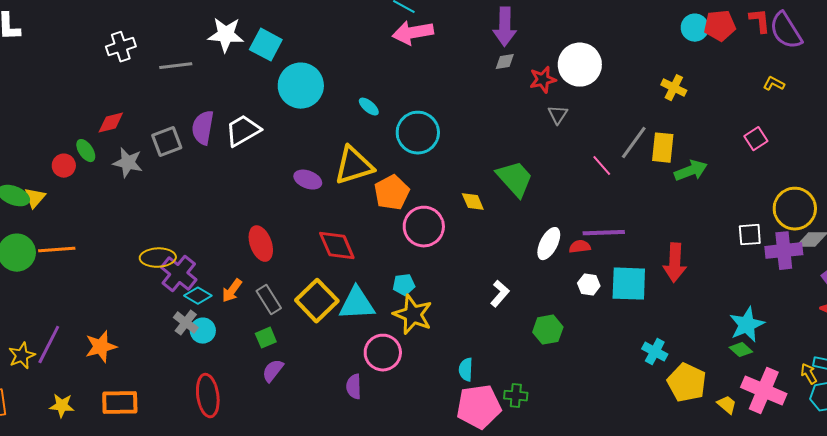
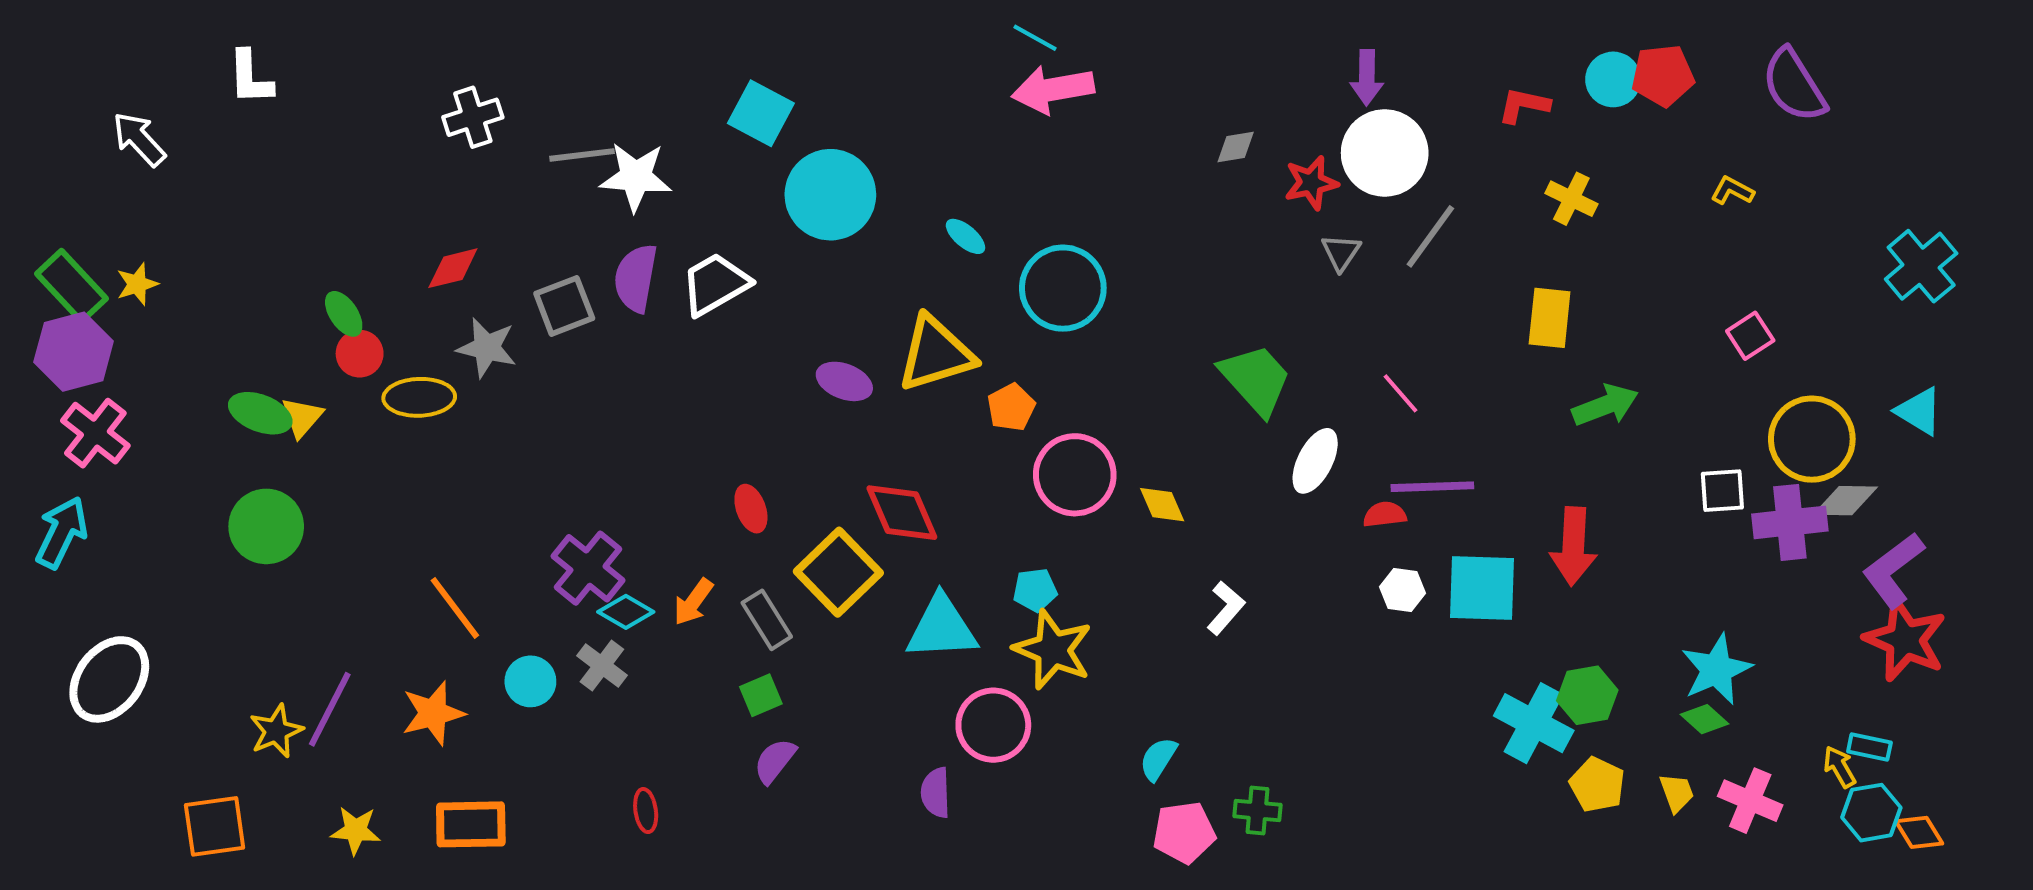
red L-shape: (760, 21) -> (1524, 105), moved, turned -72
purple arrow: (505, 27) -> (1367, 77), moved, size x0.7
white star: (226, 35) -> (636, 177), moved
yellow L-shape: (774, 84) -> (1732, 191), moved
pink square: (756, 139) -> (1750, 336), moved
gray line: (634, 143) -> (1430, 236), moved
green ellipse: (86, 151) -> (344, 314), moved
pink line: (602, 166) -> (1401, 393), moved
green arrow: (691, 171) -> (1605, 405), moved
orange pentagon: (392, 193) -> (1011, 407), size x0.7
yellow diamond: (473, 202) -> (1162, 505), moved
red ellipse: (261, 244) -> (751, 509), size x0.7
white ellipse: (549, 244) -> (1315, 461), moved
orange line: (57, 250) -> (455, 608), moved, turned 57
yellow ellipse: (158, 258) -> (419, 397), moved
yellow square: (317, 301) -> (838, 572), moved
green hexagon: (548, 330) -> (1587, 695), moved
cyan circle: (203, 331) -> (530, 681), moved
cyan cross: (655, 352) -> (1534, 723), size x1.5
cyan semicircle: (466, 370) -> (1158, 759), turned 30
yellow pentagon: (687, 383) -> (1597, 785), size x0.7
pink cross: (764, 391) -> (1750, 801), size x0.7
red ellipse: (208, 396) -> (646, 811), size x0.5
yellow trapezoid: (727, 405) -> (1677, 793), moved, turned 30
pink pentagon: (479, 407) -> (1184, 832), size x0.7

